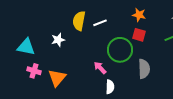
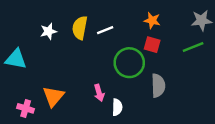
white star: (58, 40) -> (49, 31), moved
pink arrow: (100, 68) -> (99, 93), moved, turned -152
pink cross: (34, 71) -> (26, 108), moved

